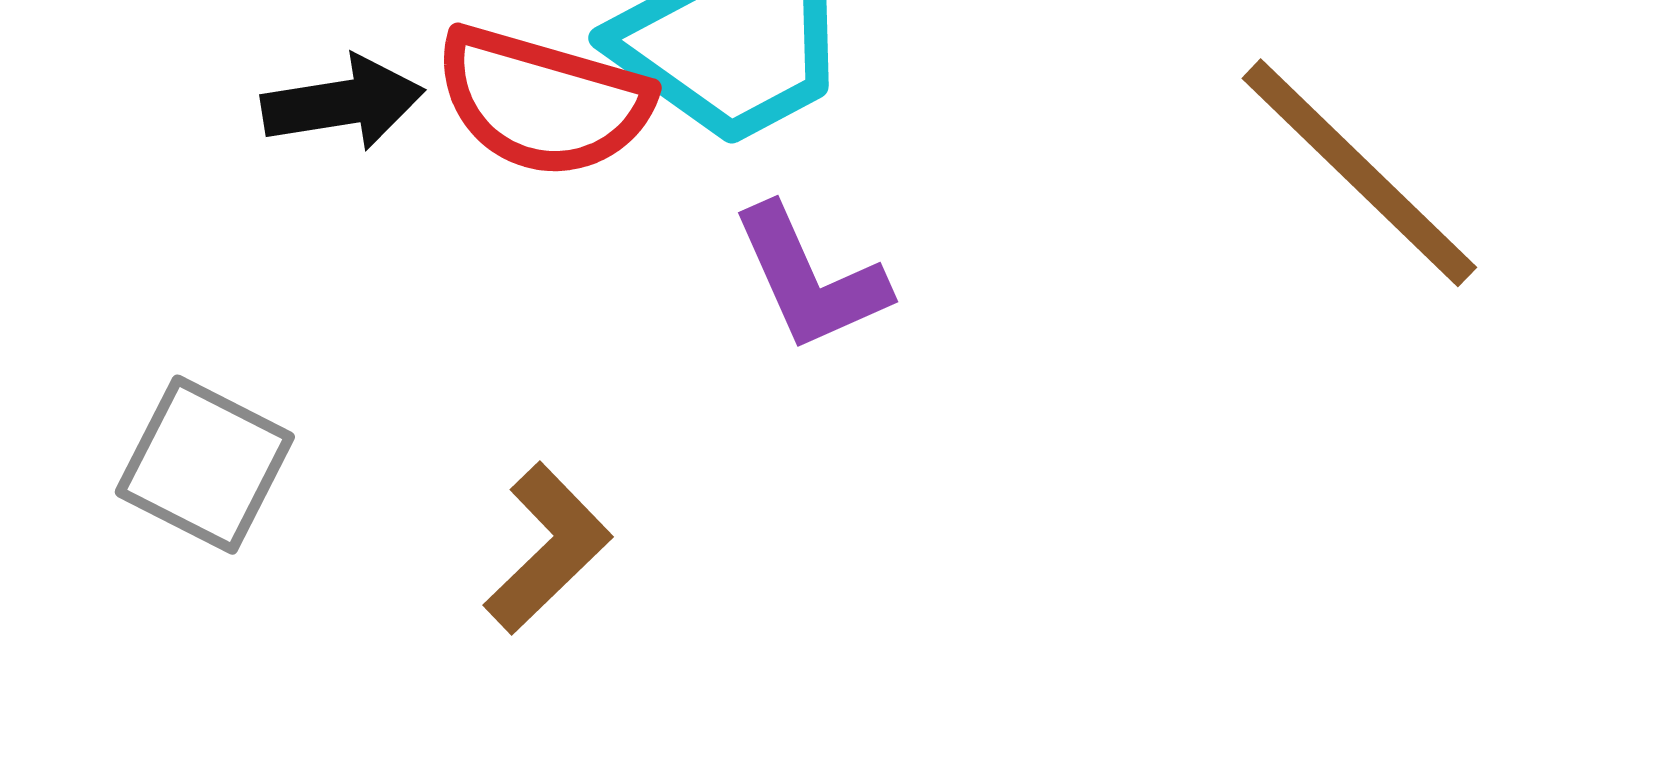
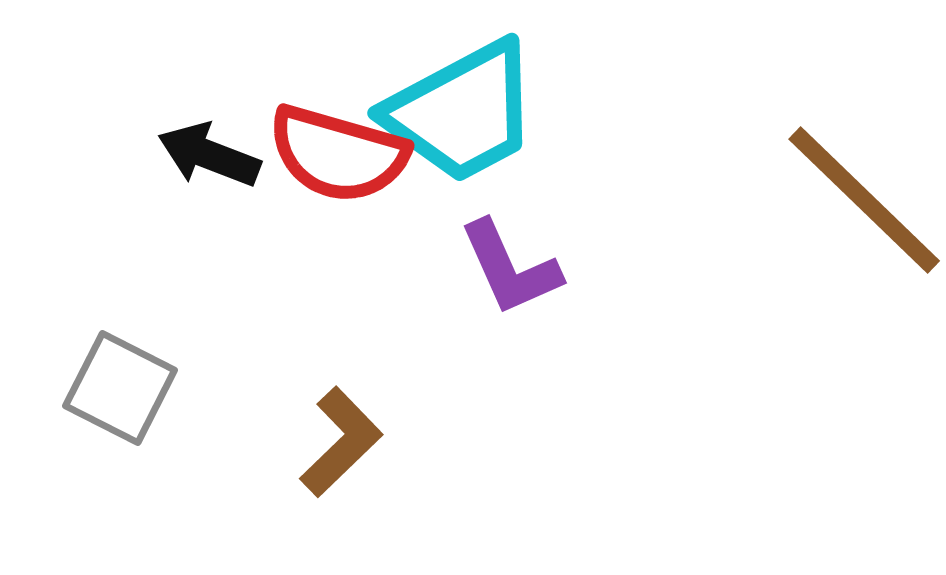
black arrow: (343, 103) -> (209, 155), turned -150

